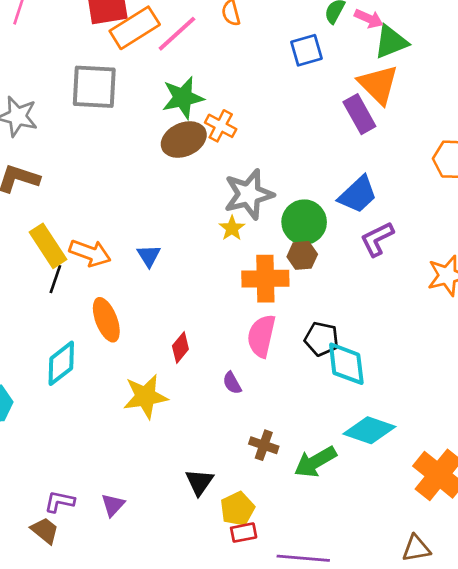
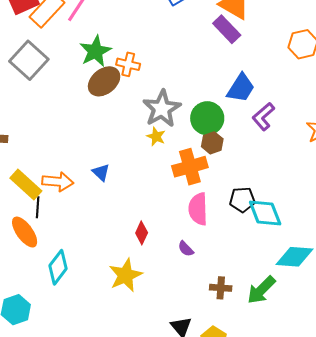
gray square: (94, 87) -> (29, 60), turned -36
orange ellipse: (106, 320) -> (25, 232), moved

